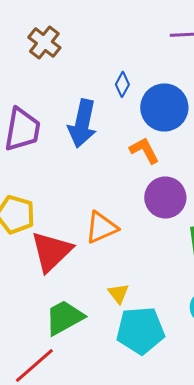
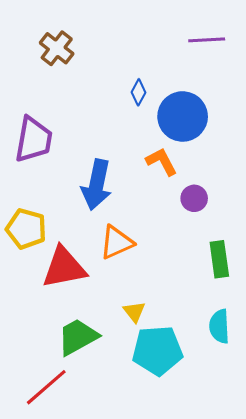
blue arrow: (82, 123) -> (97, 185), moved
purple circle: (165, 197) -> (194, 198), moved, size x0.6
red triangle: (51, 251) -> (64, 268), turned 33

